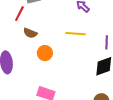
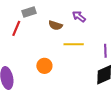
brown semicircle: (30, 33) -> (55, 25), moved

